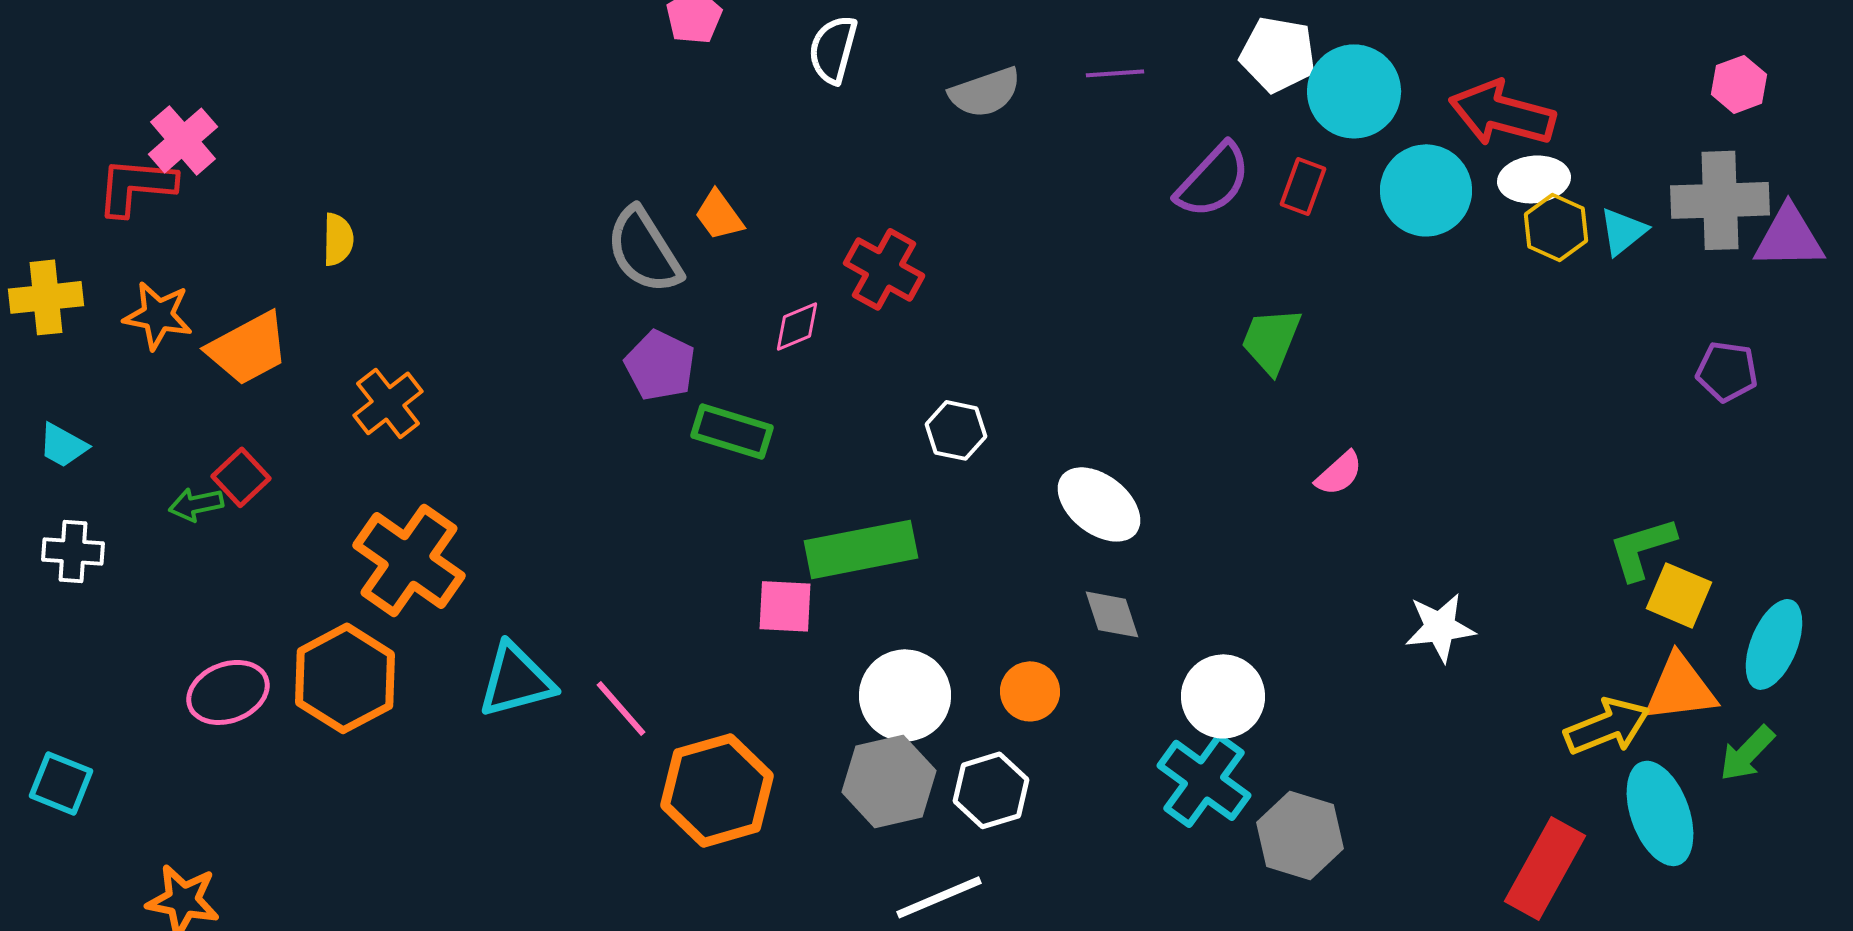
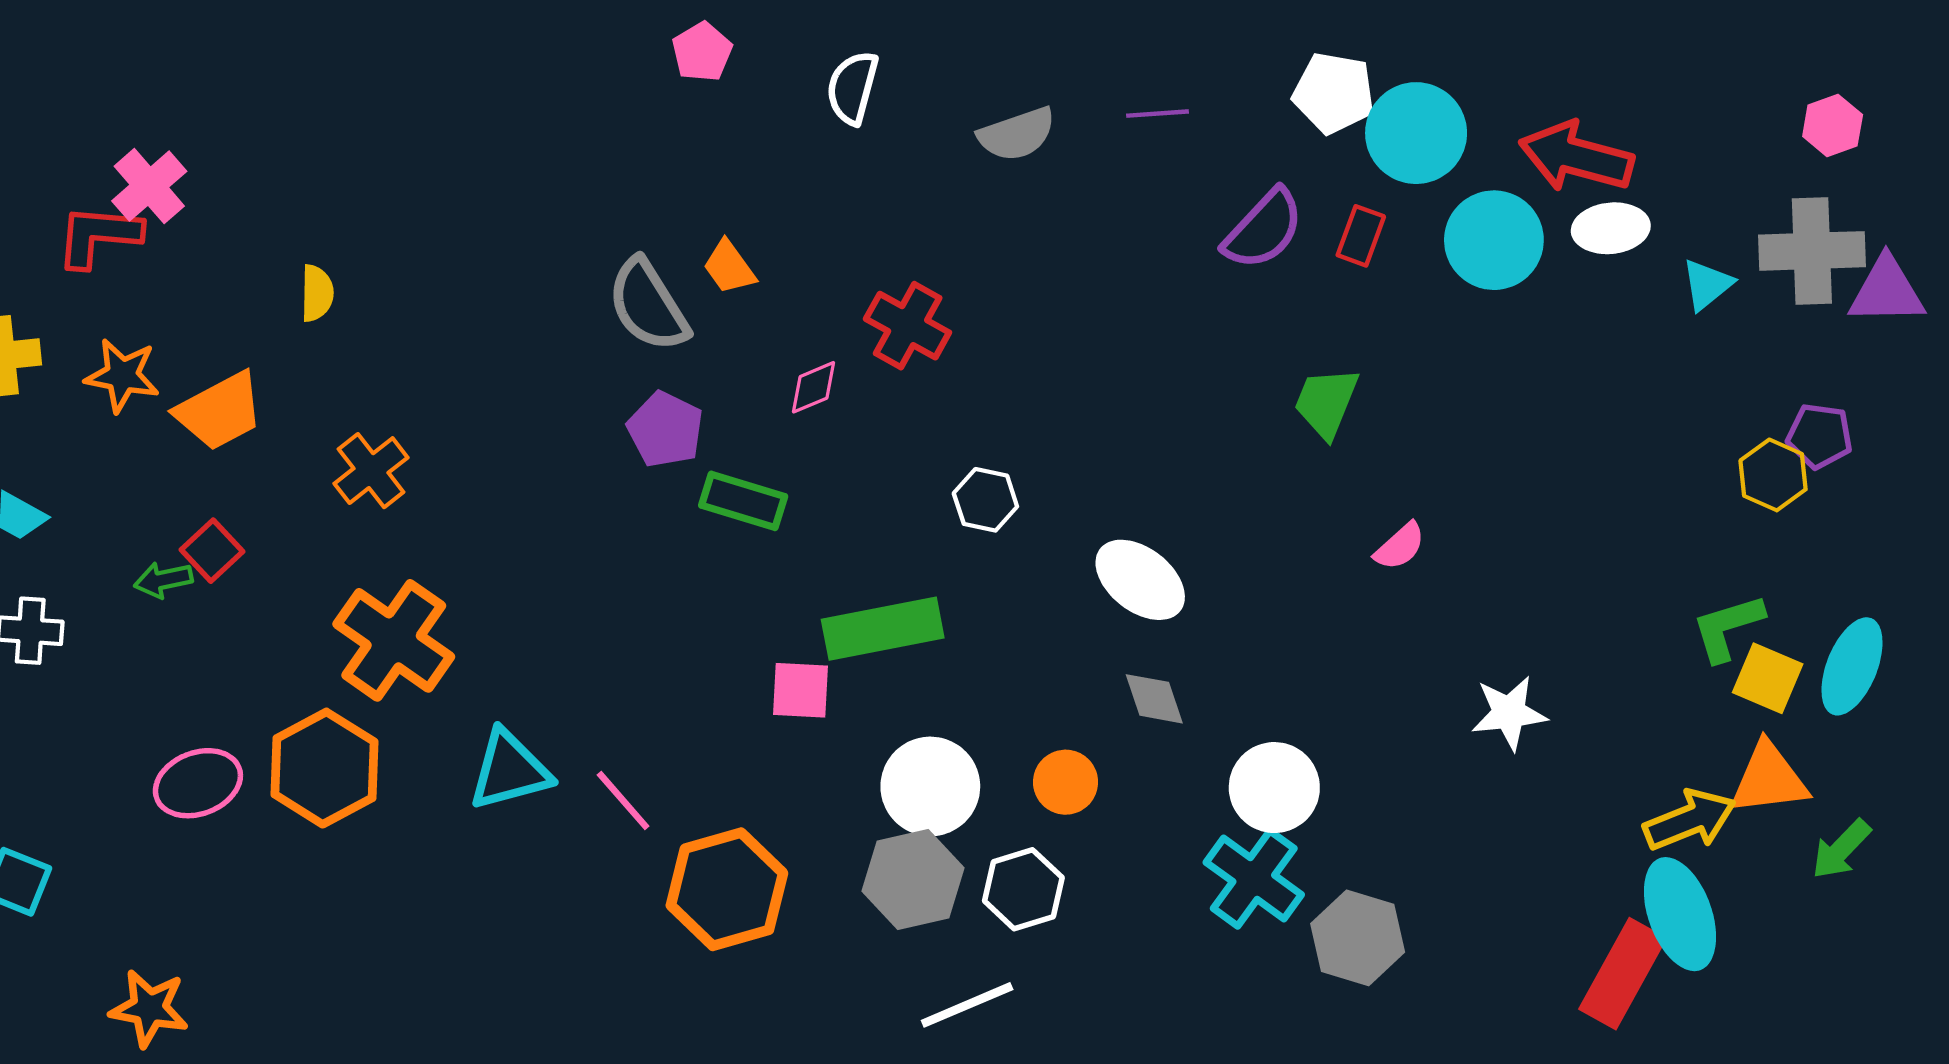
yellow hexagon: (1556, 227) -> (1773, 475), moved
cyan ellipse: (1774, 644) -> (1852, 666), moved
cyan ellipse: (1660, 813) -> (1680, 914), moved

